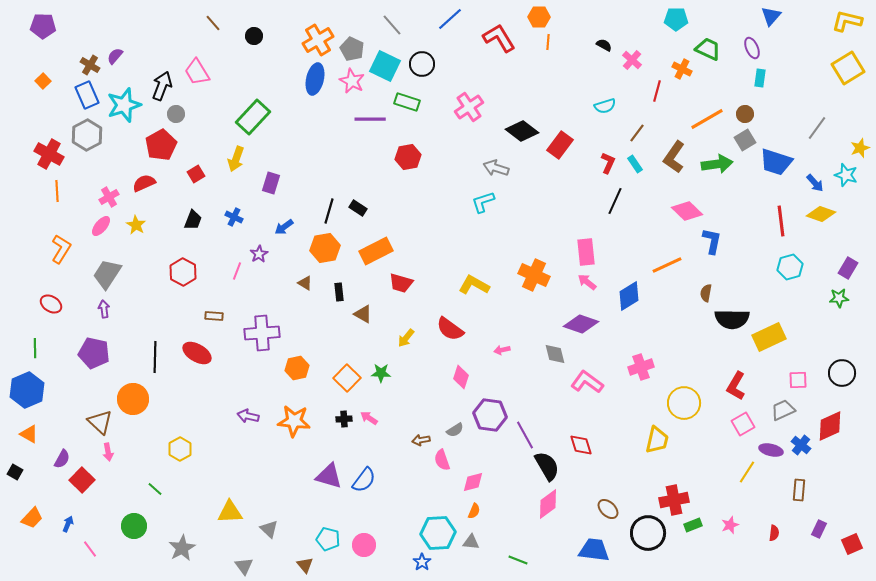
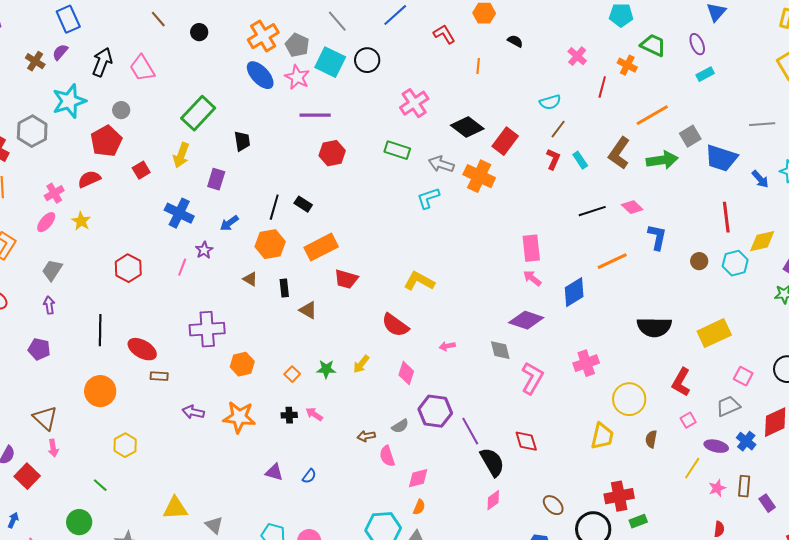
red L-shape: (499, 38) -> (444, 34), size x0.7
orange line: (548, 42) -> (478, 66), moved
black semicircle: (604, 45) -> (515, 41), moved
cyan rectangle: (760, 78) -> (705, 74), turned 54
blue ellipse: (315, 79) -> (260, 75), turned -56
black arrow: (162, 86) -> (102, 62), moved
blue rectangle: (87, 95) -> (68, 19), moved
green rectangle: (407, 102) -> (397, 150), moved
brown circle: (745, 114) -> (699, 261), moved
gray line: (817, 128) -> (762, 124), turned 50
brown line: (637, 133) -> (558, 129), moved
red hexagon: (408, 157) -> (332, 153), moved
black line: (615, 201) -> (592, 211), moved, turned 48
pink diamond: (687, 211) -> (632, 207), size x0.7
yellow diamond: (821, 214) -> (762, 241), moved, turned -32
blue cross: (234, 217) -> (179, 213), size x1.6
black trapezoid: (193, 220) -> (242, 141), moved, turned -30
gray trapezoid: (107, 274) -> (52, 270), size x0.7
orange cross: (534, 275) -> (479, 176), moved
brown semicircle: (706, 293) -> (651, 439), moved
brown rectangle: (214, 316) -> (159, 376), moved
black semicircle: (732, 319) -> (654, 327), moved
yellow arrow: (406, 338) -> (361, 364), moved
purple pentagon: (94, 353) -> (39, 349), size x0.7
black line: (155, 357) -> (100, 330), moved
orange square: (347, 378) -> (292, 374), size x0.6
pink square: (798, 380) -> (743, 376), turned 30
pink L-shape: (587, 382) -> (532, 378), turned 84
orange circle: (133, 399) -> (100, 391), moved
pink square: (743, 424) -> (688, 420), size x0.7
purple triangle: (329, 476) -> (274, 472), size x0.7
blue semicircle: (364, 480) -> (309, 476), size x0.6
pink diamond: (548, 504) -> (493, 500), size x0.7
pink star: (730, 525) -> (717, 488), moved
purple rectangle: (819, 529) -> (767, 503), moved, turned -60

